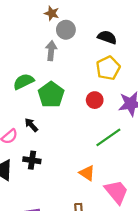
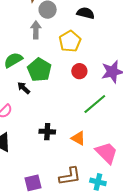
yellow pentagon: (108, 68) -> (70, 41), moved
black arrow: (31, 125) -> (24, 88), moved
black cross: (32, 160) -> (47, 132), moved

